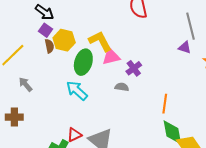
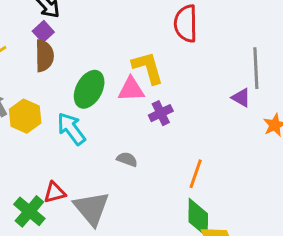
yellow hexagon: (64, 40) -> (25, 116), moved
yellow L-shape: (100, 41) -> (148, 68), moved
brown semicircle: (49, 46) -> (44, 56), size x1.5
gray semicircle: (122, 87) -> (127, 159), moved

